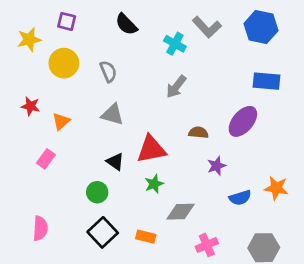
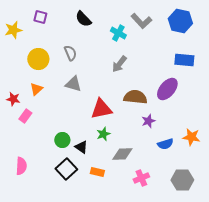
yellow circle: (64, 63) -> (38, 59), moved
red star: (31, 106) -> (13, 99), moved
brown semicircle: (198, 133) -> (135, 97), size x1.6
black triangle: (115, 162) -> (81, 147), moved

